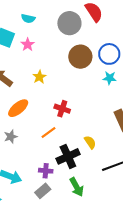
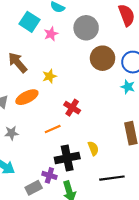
gray circle: (69, 23) -> (86, 28), moved
yellow star: (39, 77) -> (49, 76), moved
gray star: (11, 137) -> (12, 133), moved
purple cross: (46, 171) -> (49, 175), moved

